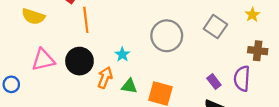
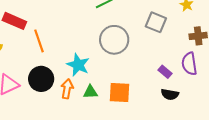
cyan star: (122, 54) -> (78, 65), size x1.6

